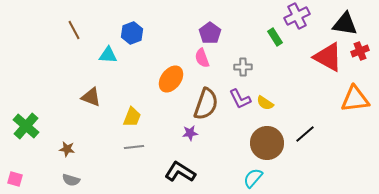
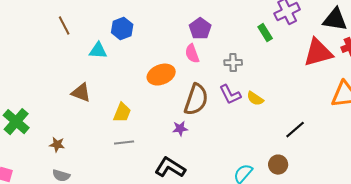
red triangle: (328, 57) -> (318, 53), turned -44
orange ellipse: (171, 79) -> (161, 75), turned 32
brown circle: (267, 143) -> (278, 165), moved, size x0.6

